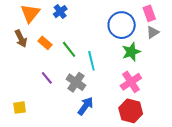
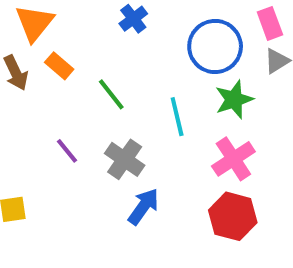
blue cross: (60, 12) -> (133, 19), moved
orange rectangle: (45, 43) -> (59, 66), moved
cyan line: (91, 61) -> (177, 117), moved

